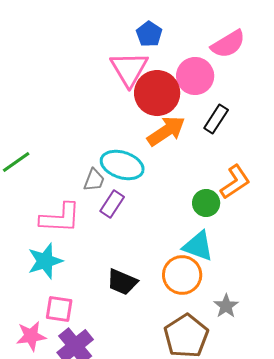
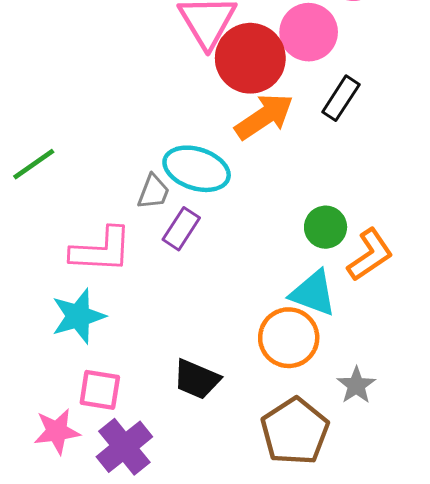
orange L-shape: (235, 182) -> (370, 255), moved
black trapezoid: (122, 282) -> (197, 379), moved

